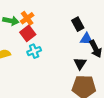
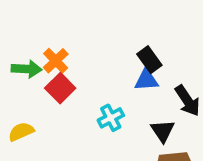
blue triangle: (86, 39) -> (146, 80), moved
cyan cross: (34, 51) -> (111, 118), moved

